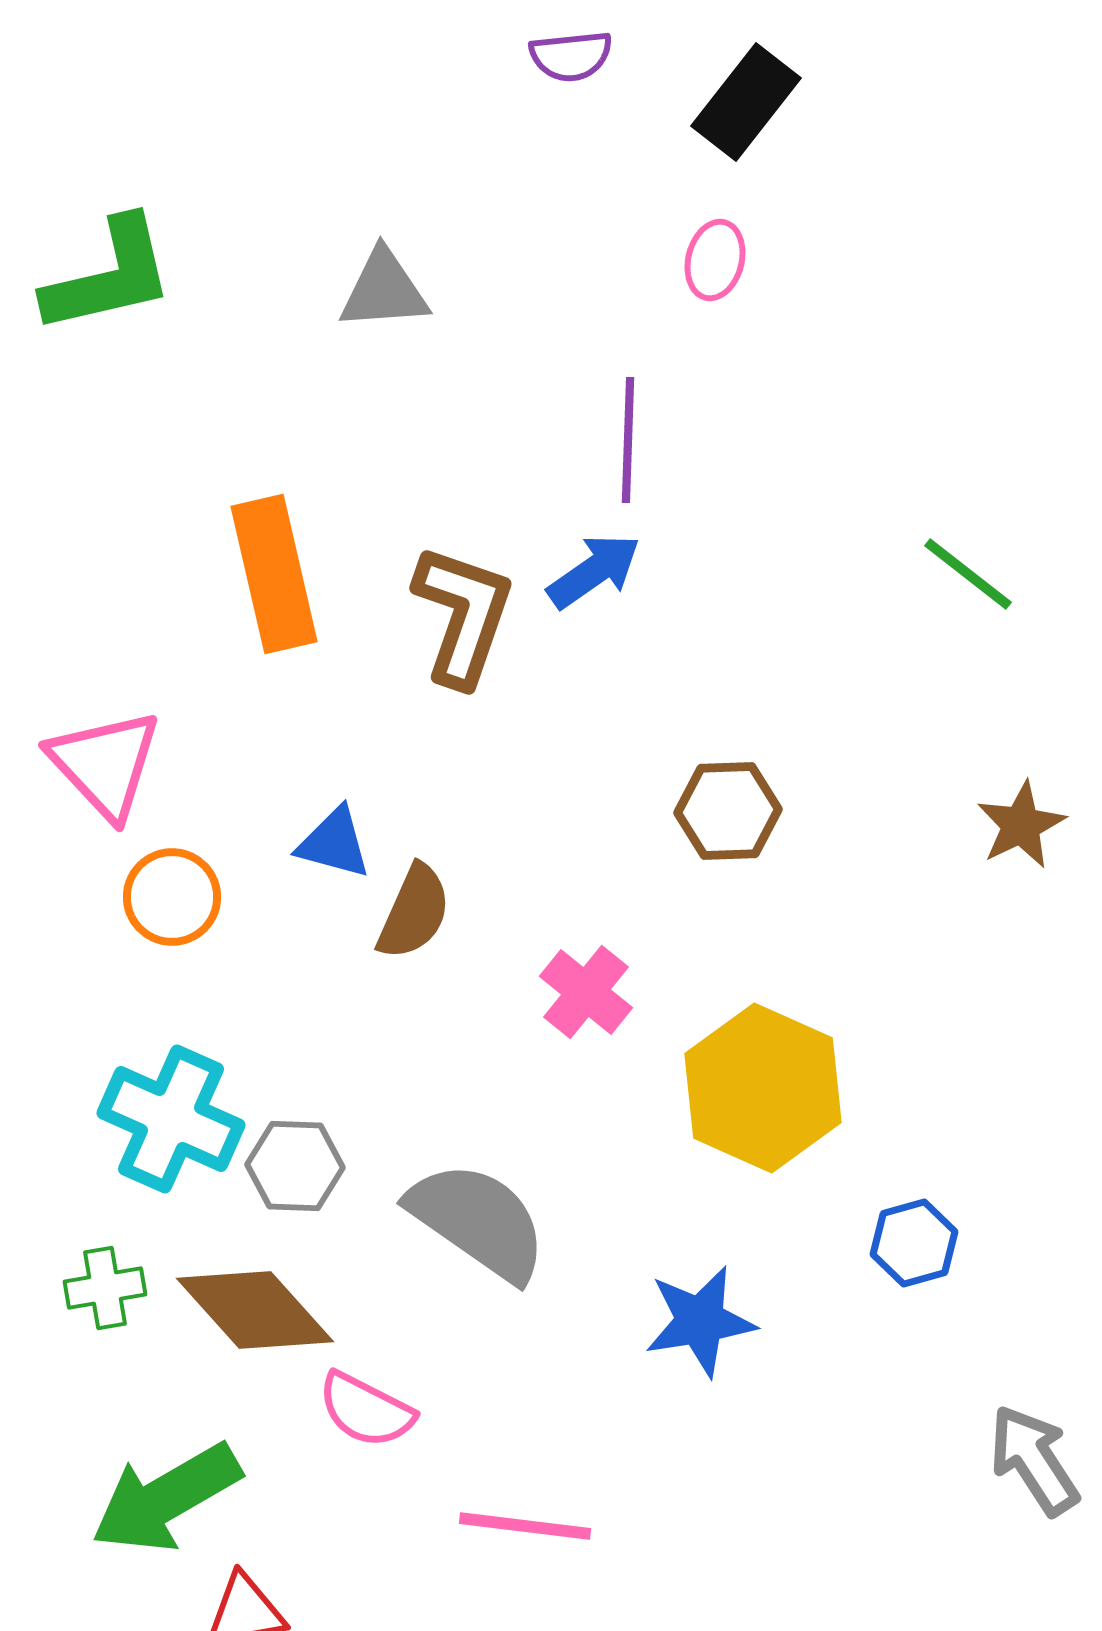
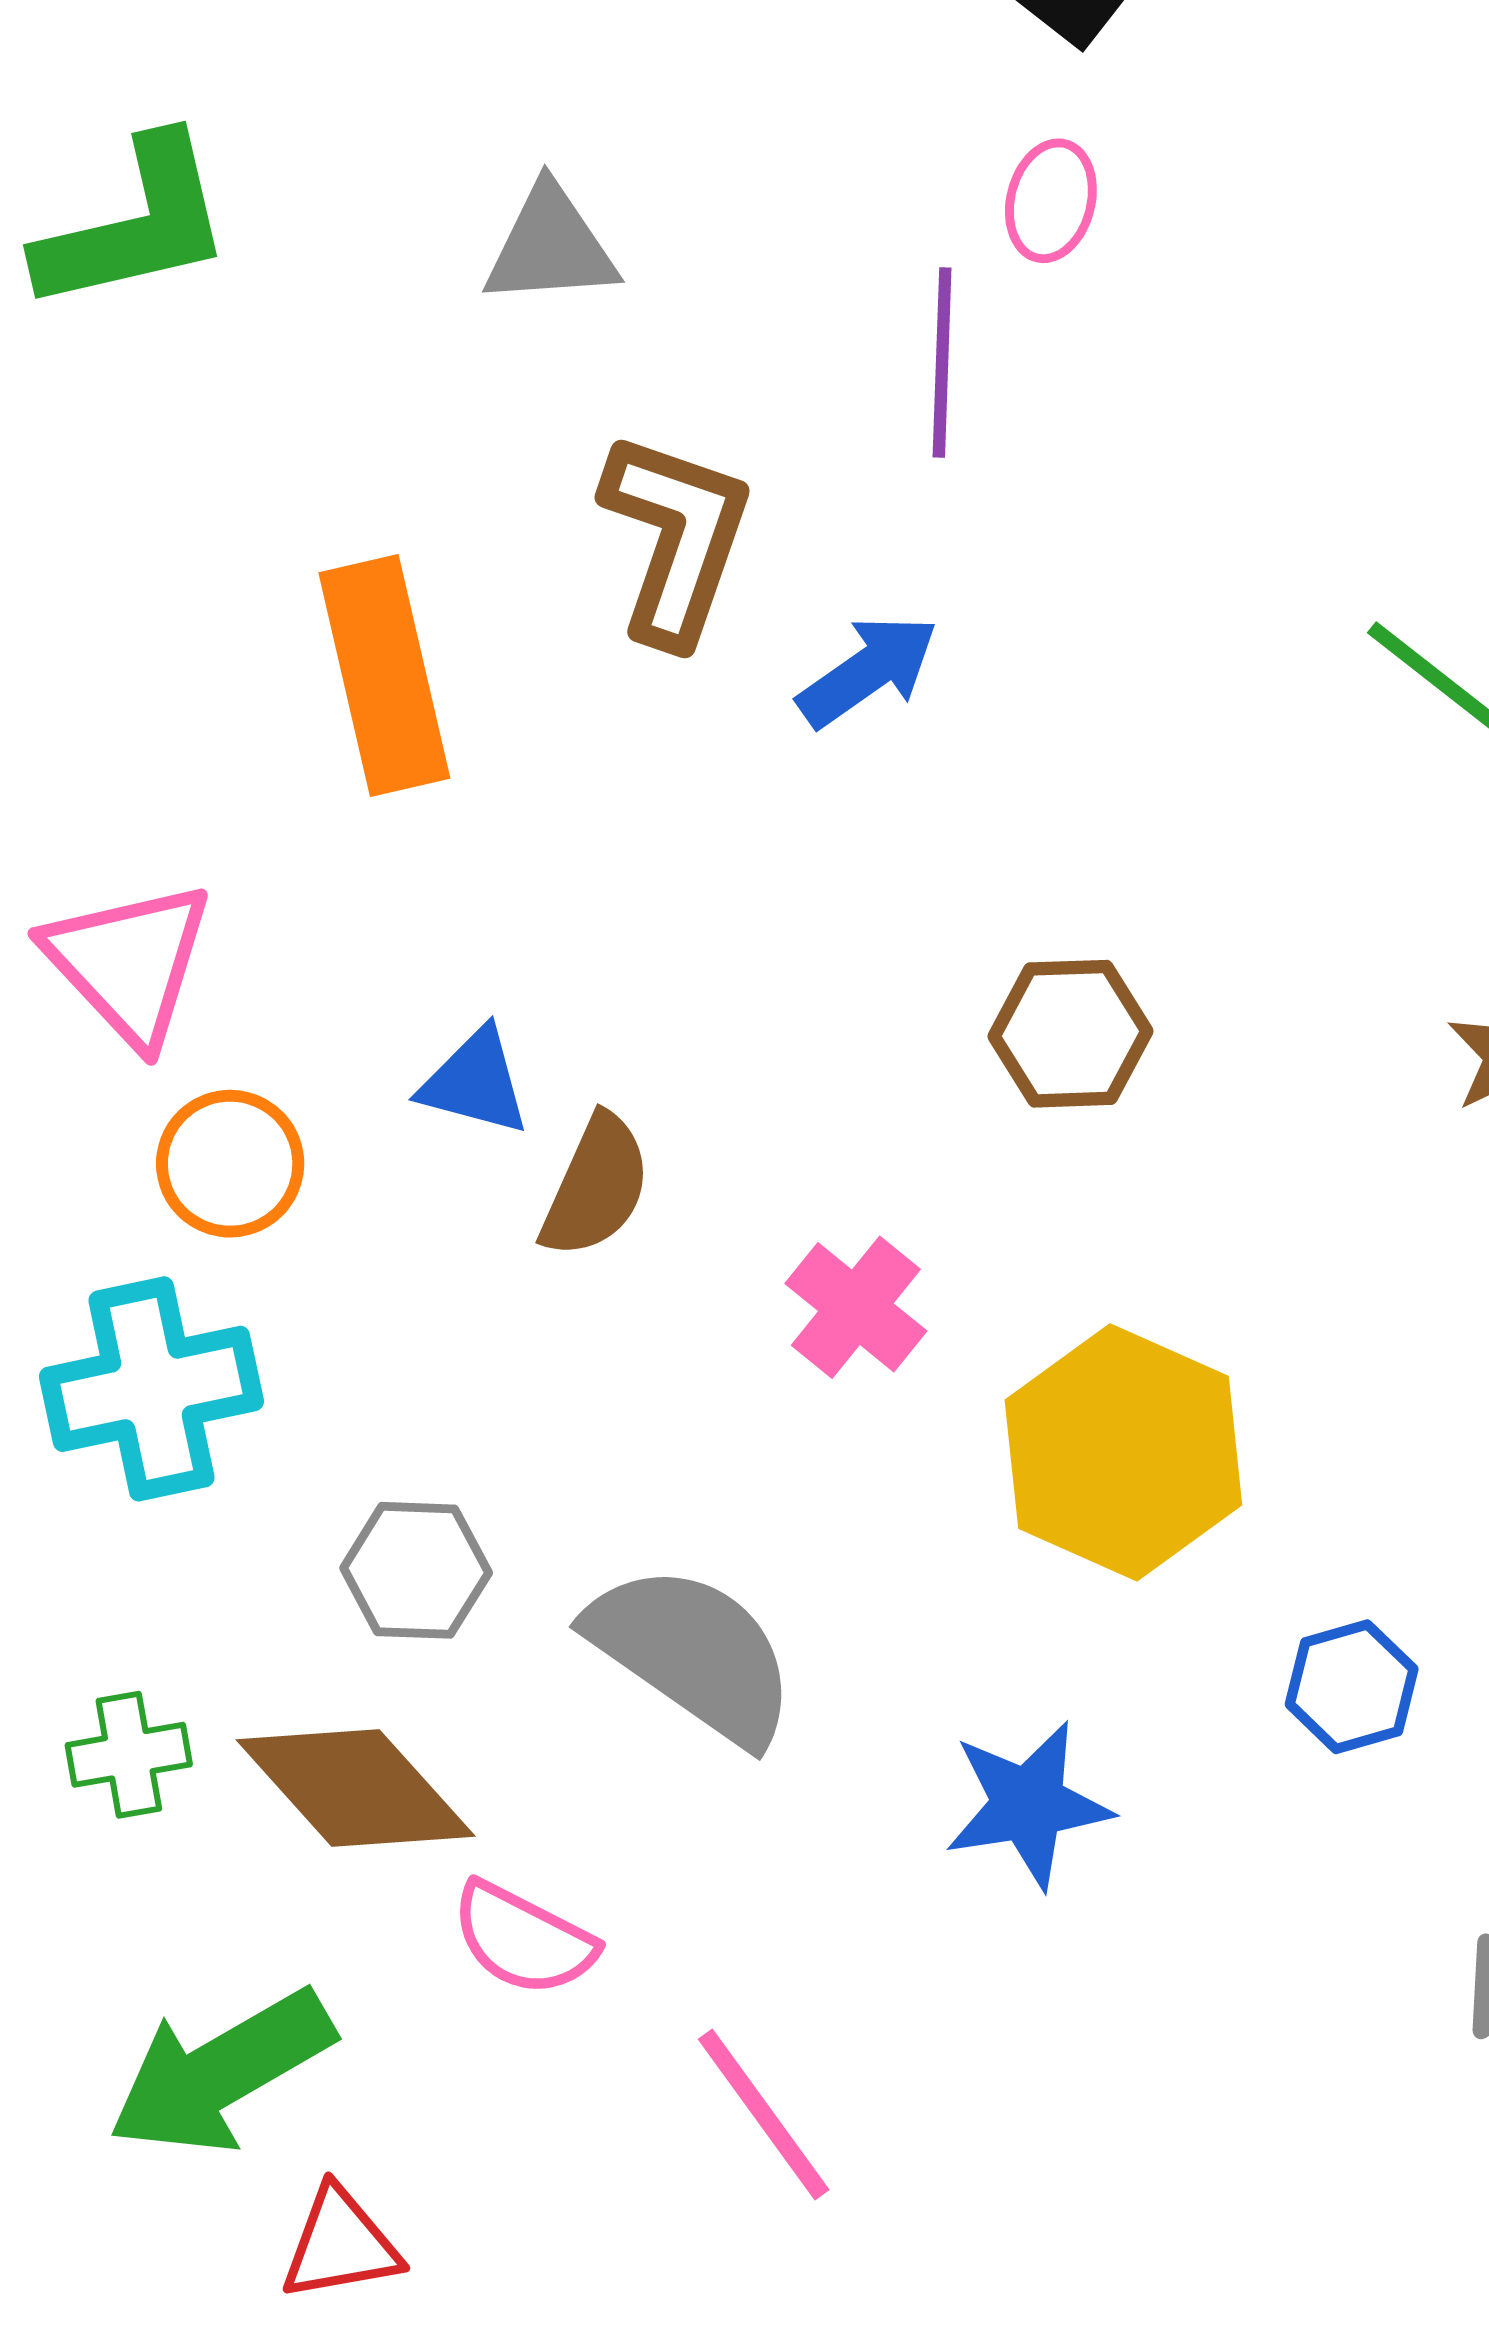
purple line: (628, 440) -> (942, 363), moved
brown L-shape: (463, 615) -> (676, 538), moved
cyan cross: (171, 1119) -> (151, 1389), moved, turned -36
pink line: (525, 1526) -> (764, 2114), turned 47

